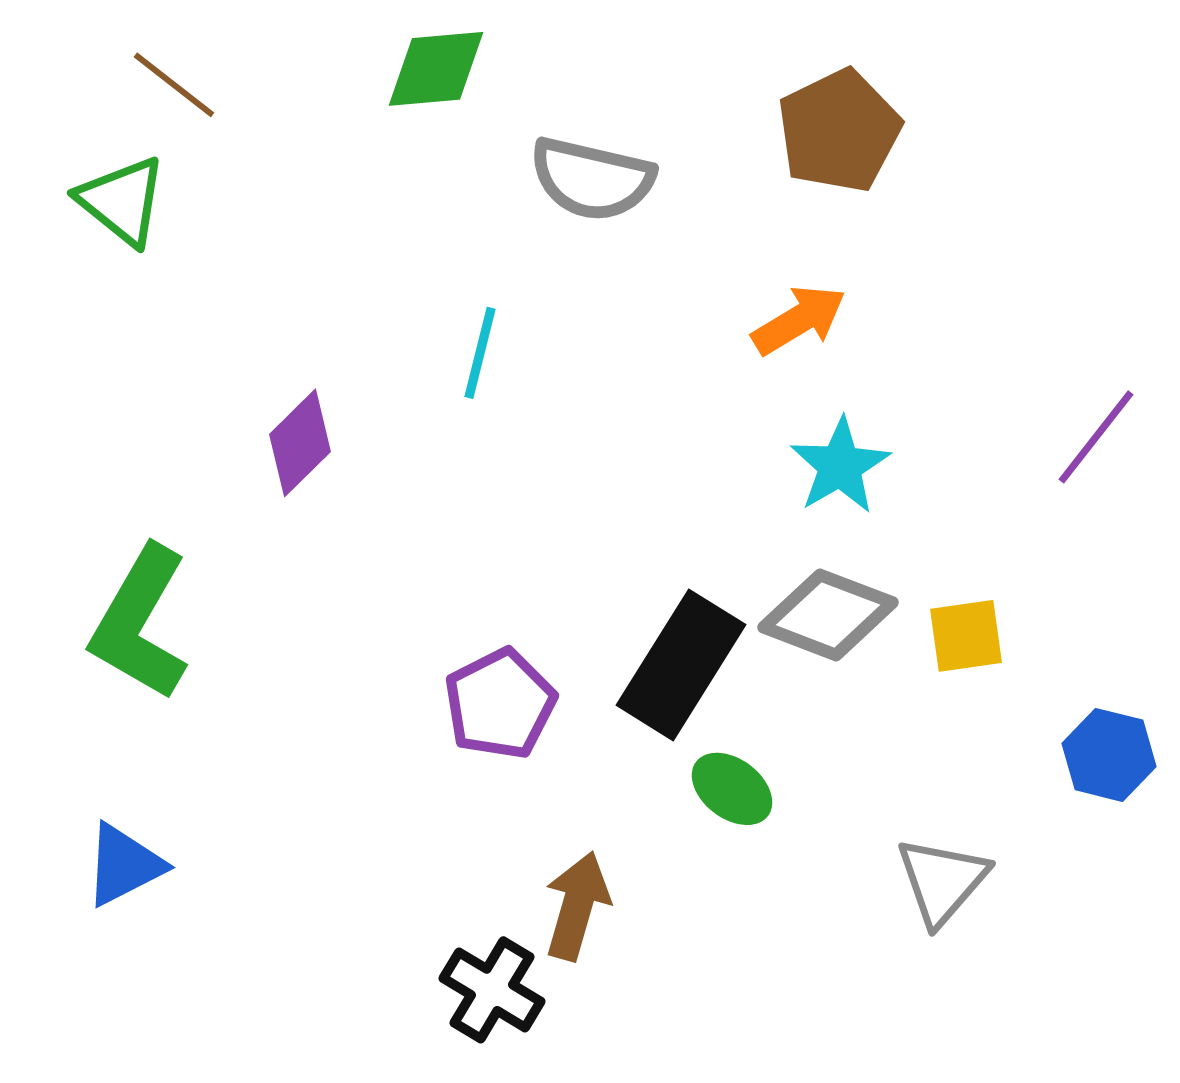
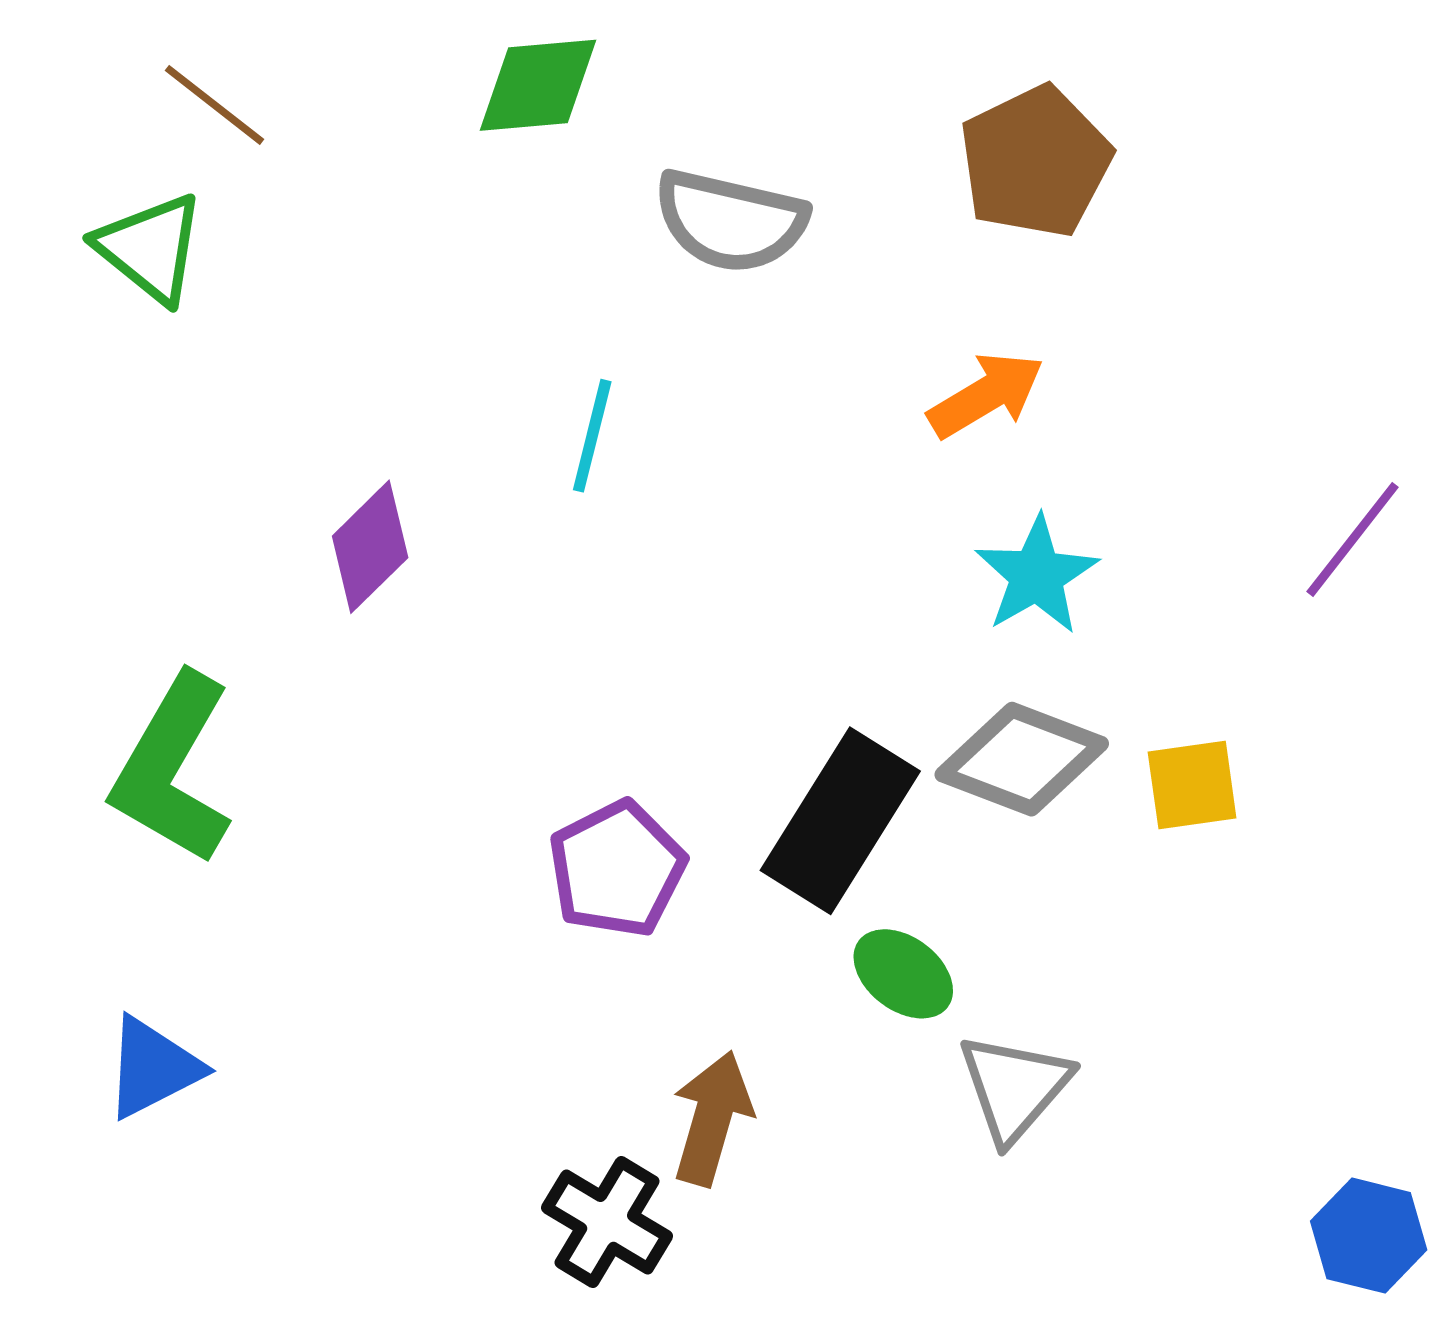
blue hexagon: (1109, 755) -> (1369, 1236), moved
gray triangle: (942, 881) -> (1014, 1087), moved

